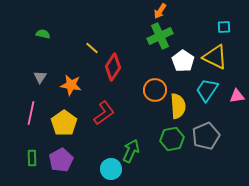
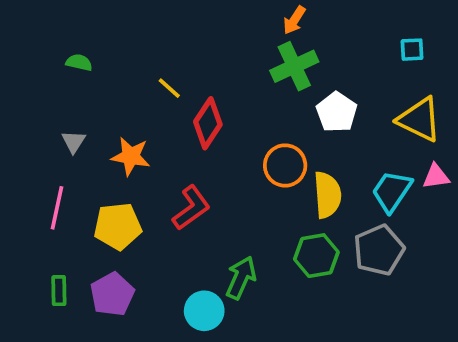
yellow triangle: (215, 57) -> (419, 119), moved
cyan trapezoid: (207, 90) -> (392, 191), moved
yellow pentagon: (64, 123) -> (118, 226), turned 30

